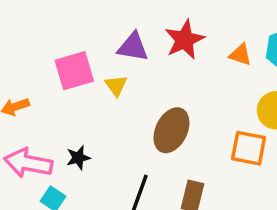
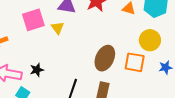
brown ellipse: (171, 130) -> (105, 58), moved

